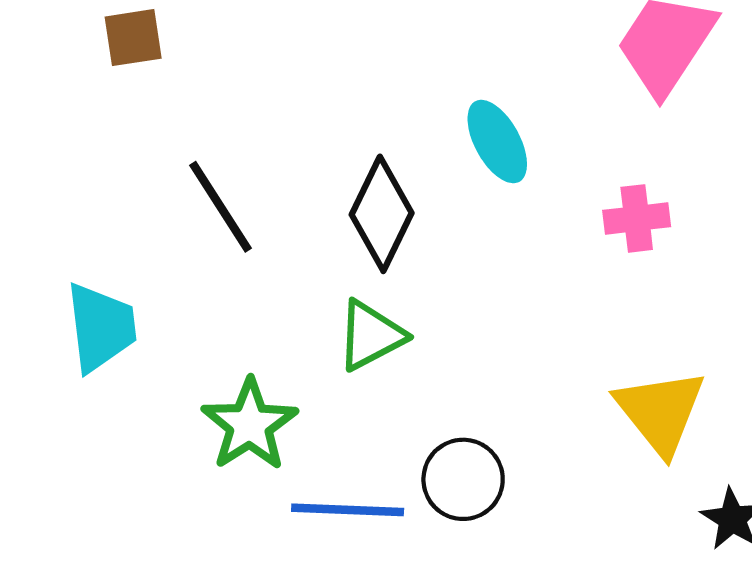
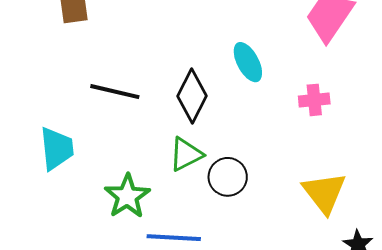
black line: (220, 207) -> (115, 92), turned -45
black circle: (463, 479) -> (228, 177), moved

